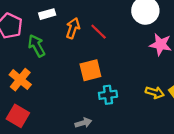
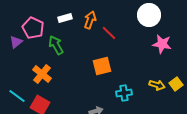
orange arrow: (73, 28) -> (90, 20), moved
cyan cross: (108, 95) -> (124, 93), moved

